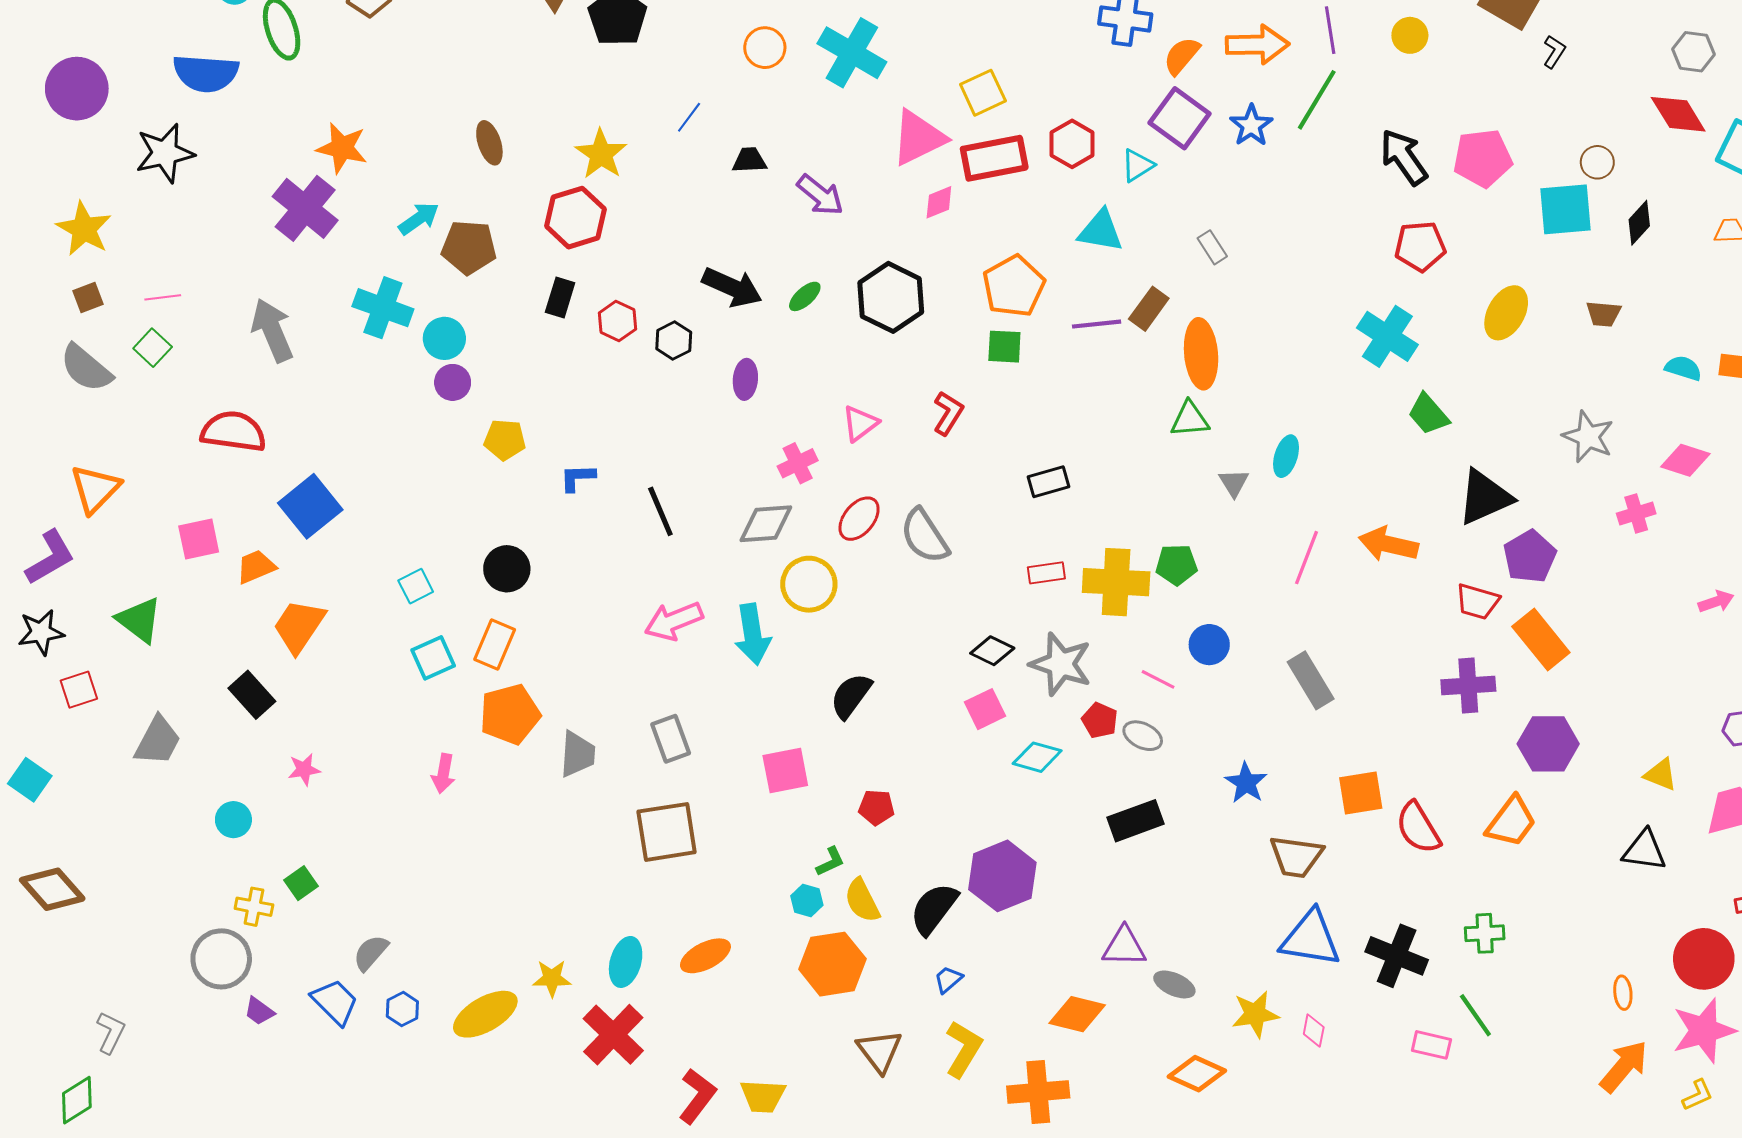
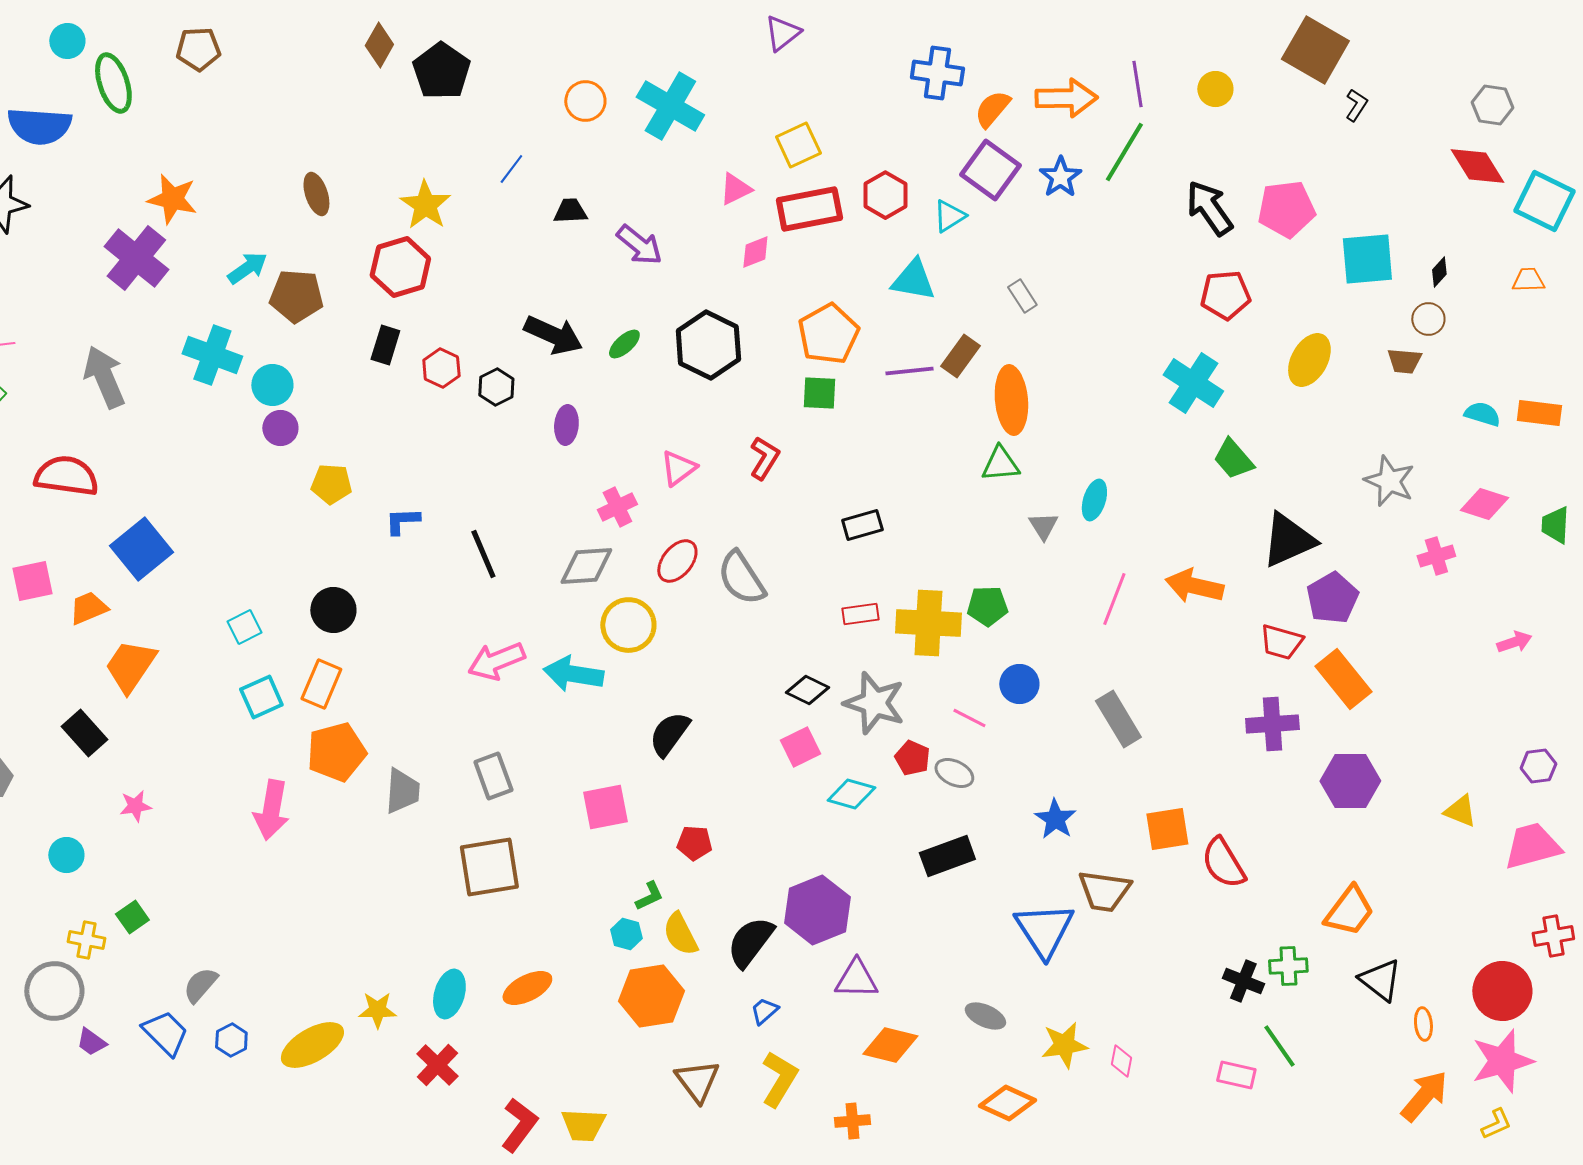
pink triangle: (918, 138) -> (735, 189), size x0.6
brown circle: (1597, 162) -> (1428, 319), moved
black diamond: (1639, 223) -> (1439, 272), size x0.7
cyan arrow: (753, 634) -> (573, 674), turned 108
pink arrow: (443, 774) -> (271, 810), size x1.5
orange trapezoid: (1511, 822) -> (1349, 911), moved
black triangle: (1644, 850) -> (1380, 980), moved, turned 30
blue triangle: (1311, 938) -> (1044, 930), moved, turned 48
purple triangle: (1124, 947) -> (856, 979), moved
black cross: (1397, 956) -> (1243, 981), moved, size x0.7
red cross: (613, 1035) -> (437, 1065), size x0.7
orange cross: (1038, 1092) -> (852, 1121), size x0.6

